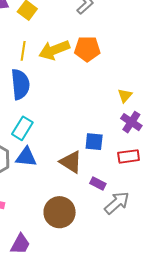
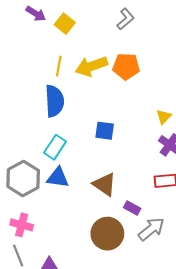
blue square: (94, 142) -> (105, 131), moved
brown circle: (60, 212) -> (107, 234), moved

